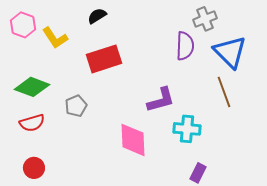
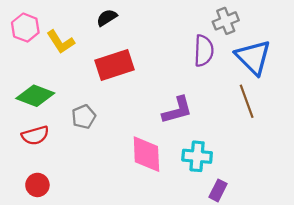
cyan cross: (187, 129) -> (197, 156), moved

